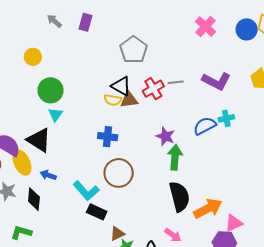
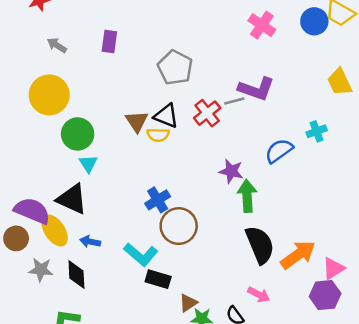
gray arrow: (54, 21) -> (57, 45), moved
yellow circle: (33, 57) -> (49, 95), size x1.8
purple L-shape: (216, 81) -> (256, 89), moved
brown triangle: (129, 100) -> (137, 121), moved, turned -48
cyan cross: (226, 118) -> (317, 131), moved
blue cross: (108, 137) -> (158, 200), moved, turned -30

